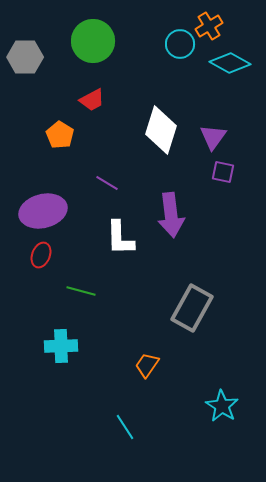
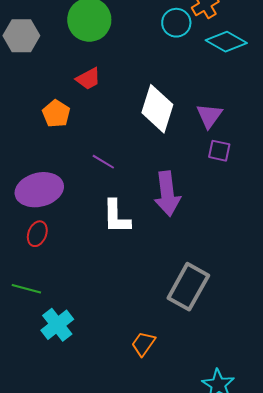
green line: (81, 291) -> (26, 289), moved
cyan cross: (61, 346) -> (57, 325), turned -36

